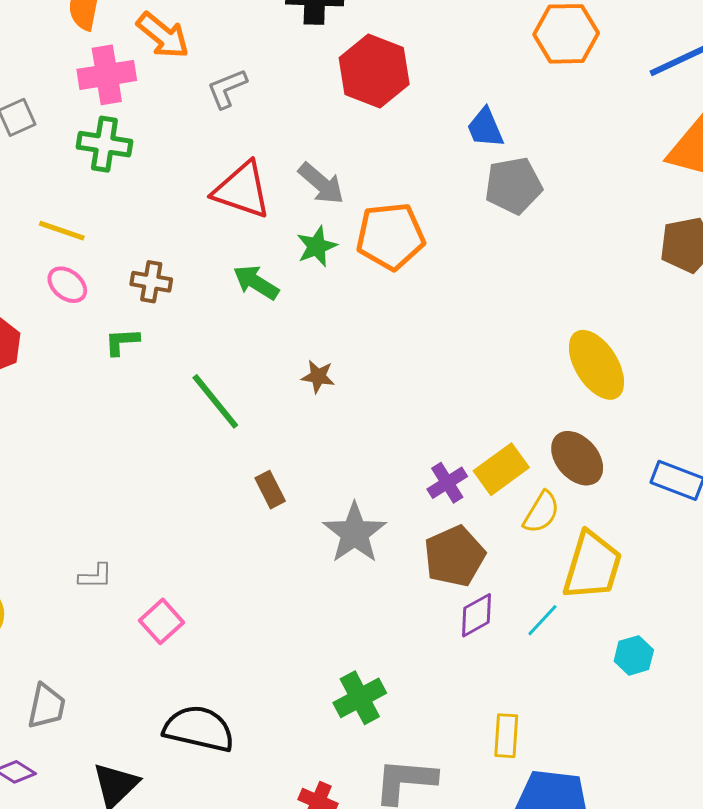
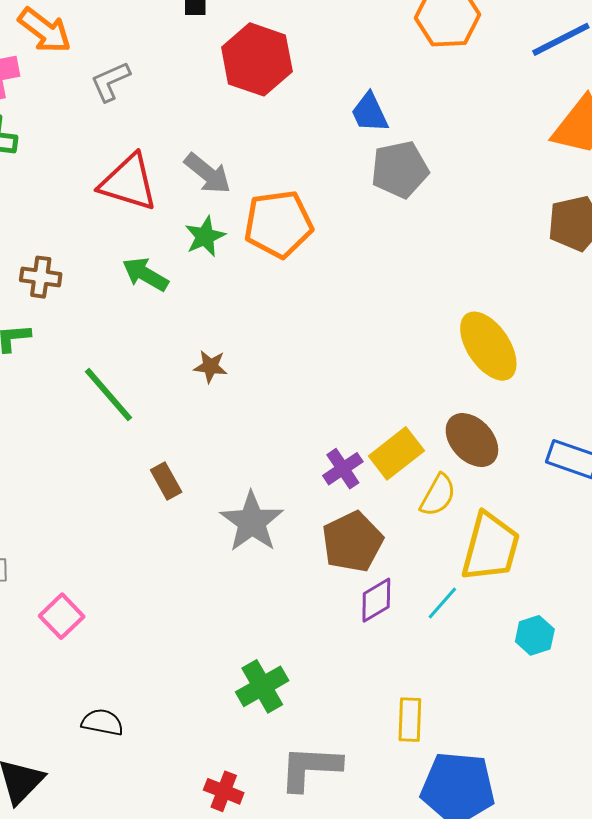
black semicircle: (199, 729) -> (102, 722), size x0.6

